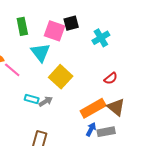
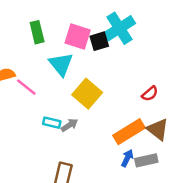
black square: (71, 23) -> (99, 41), moved
cyan cross: (101, 38) -> (120, 28), moved, size x1.4

